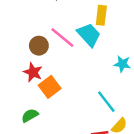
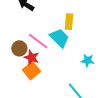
red star: (33, 72) -> (32, 58), moved
orange square: (50, 87) -> (31, 71), moved

